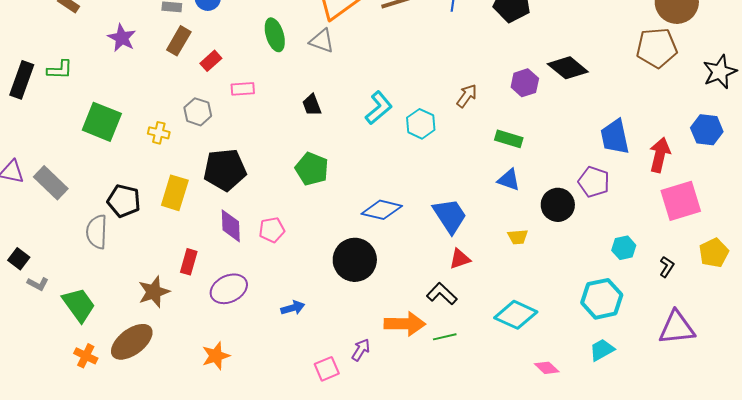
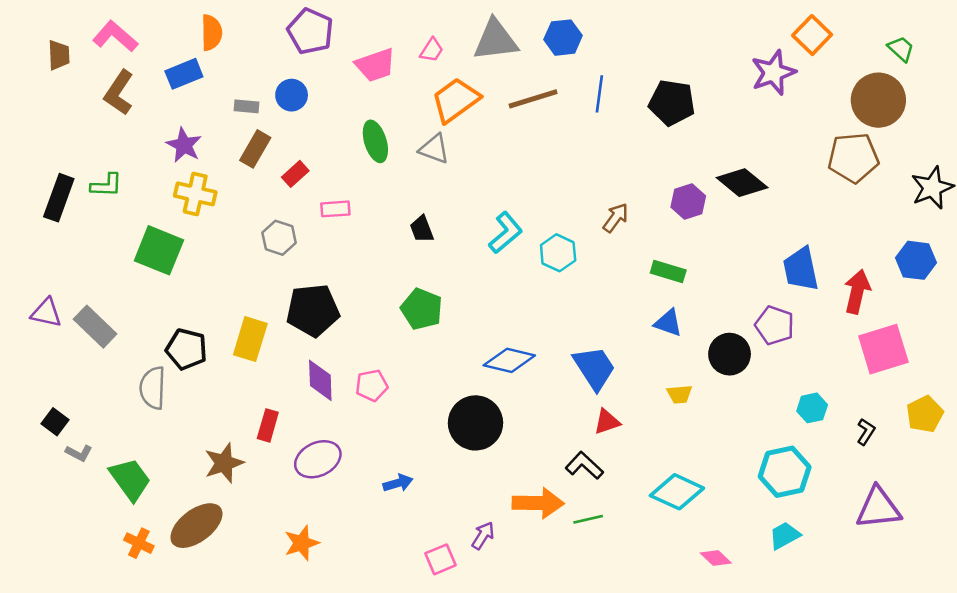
yellow cross: (159, 133) -> (195, 194), moved, size x1.5

